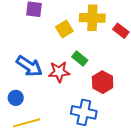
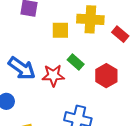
yellow square: (64, 29) -> (60, 30), turned 30
red hexagon: (103, 82) -> (106, 76), moved

